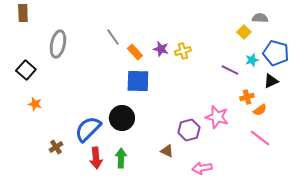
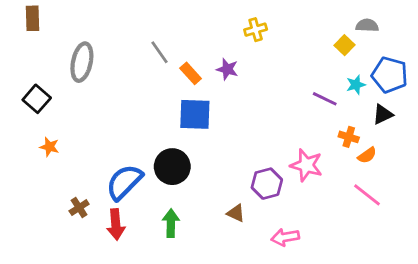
yellow cross: (183, 51) -> (256, 30), moved
orange cross: (247, 97) -> (349, 137), turned 32
red arrow: (96, 158) -> (116, 224), moved

